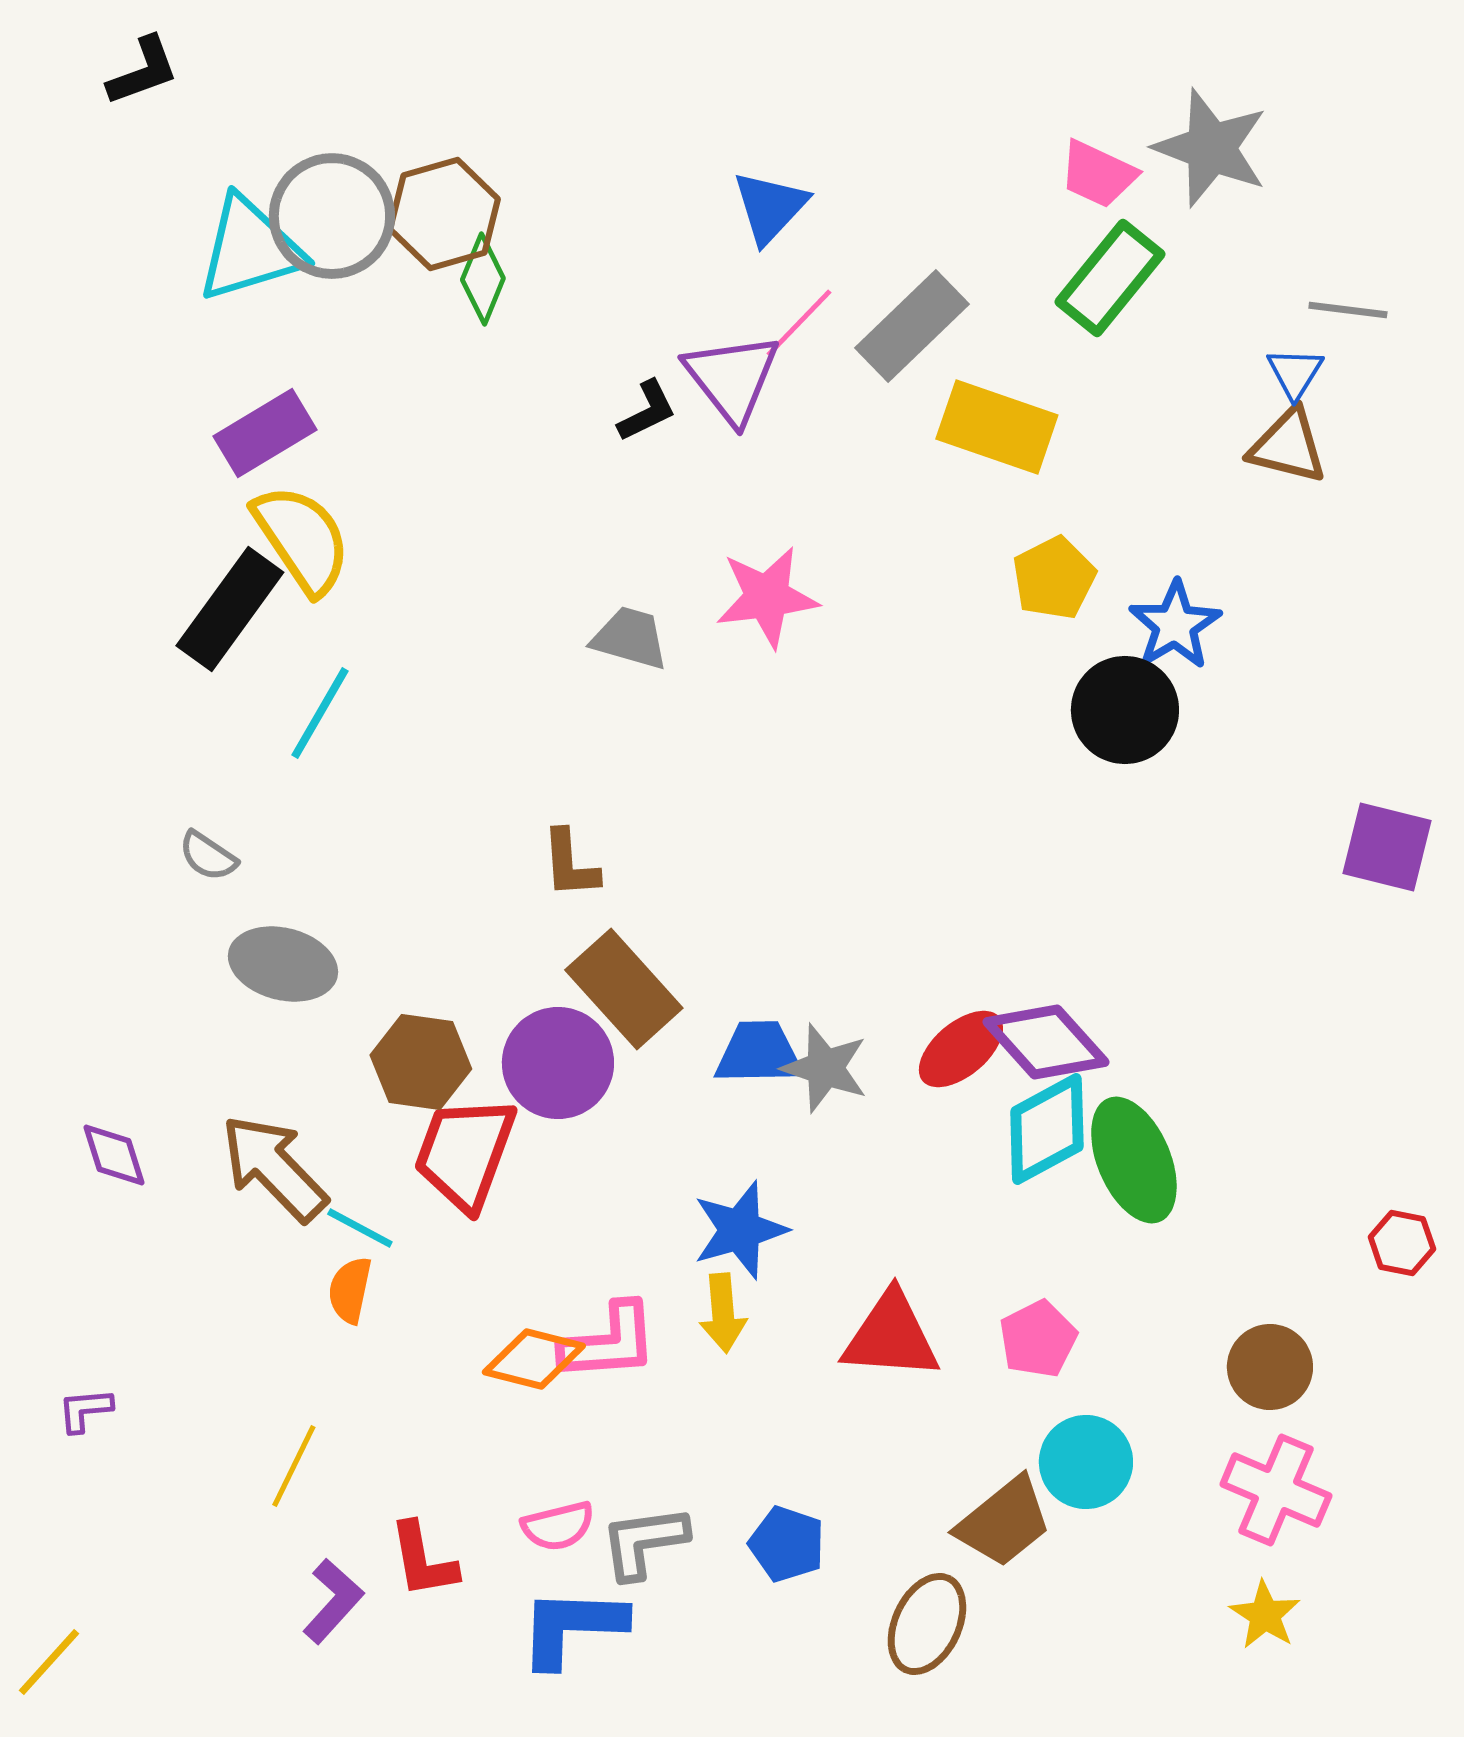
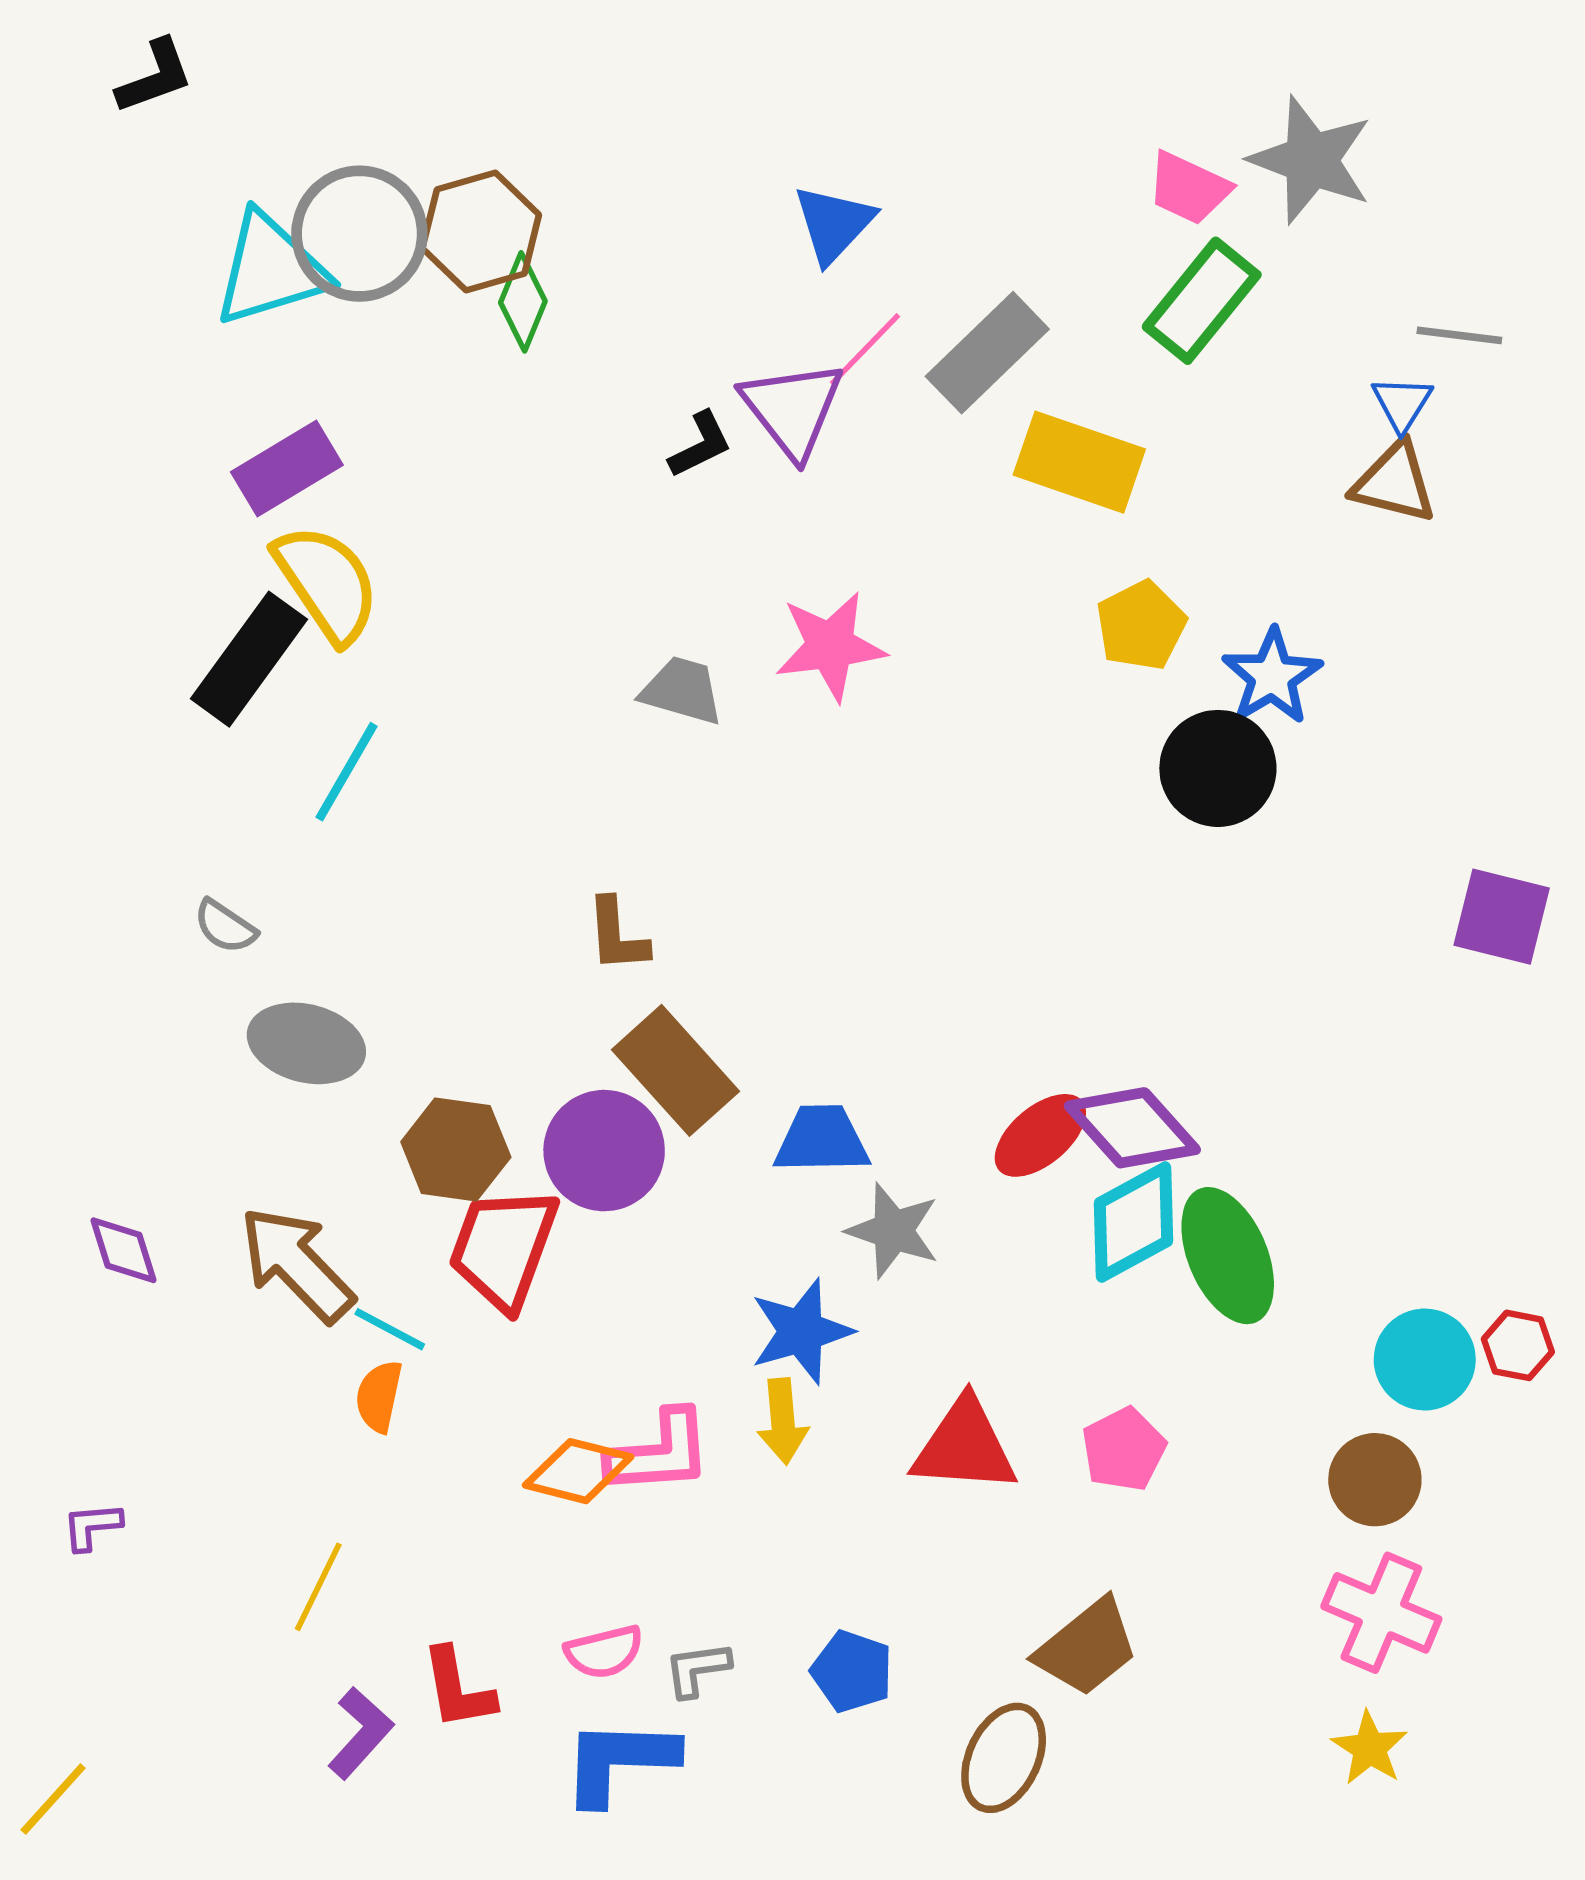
gray star: (825, 1068) -> (893, 1231), moved
cyan circle: (1086, 1462) -> (1425, 1360), moved
gray L-shape: (644, 1542) -> (697, 1669), size x0.7

